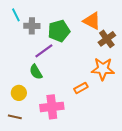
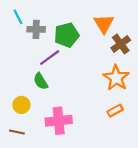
orange triangle: (92, 21) -> (104, 24), turned 30
orange star: (103, 69) -> (116, 78), turned 30
orange rectangle: (81, 88) -> (115, 111), moved

